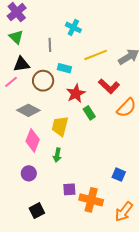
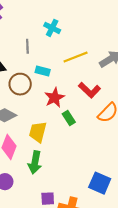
green arrow: (57, 155) -> (35, 162), size x1.5
blue square: (119, 175) -> (100, 183), size x1.5

